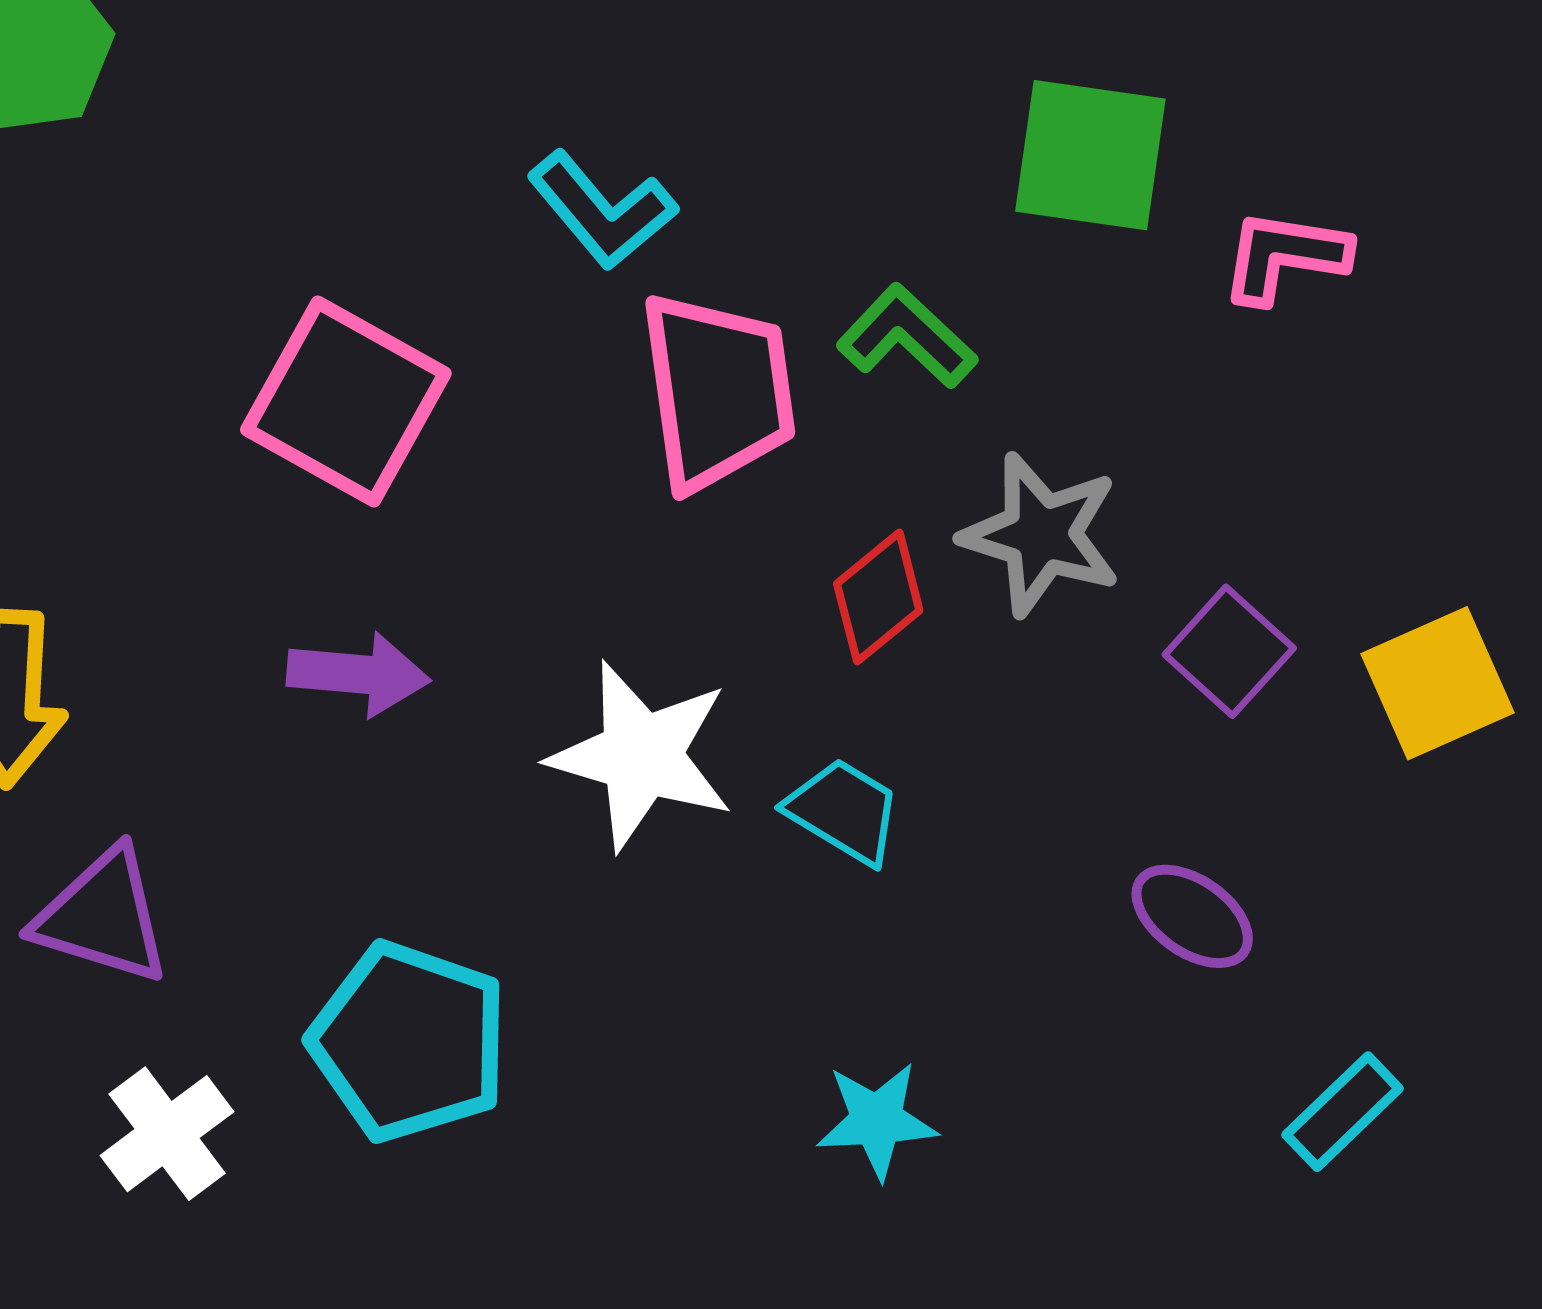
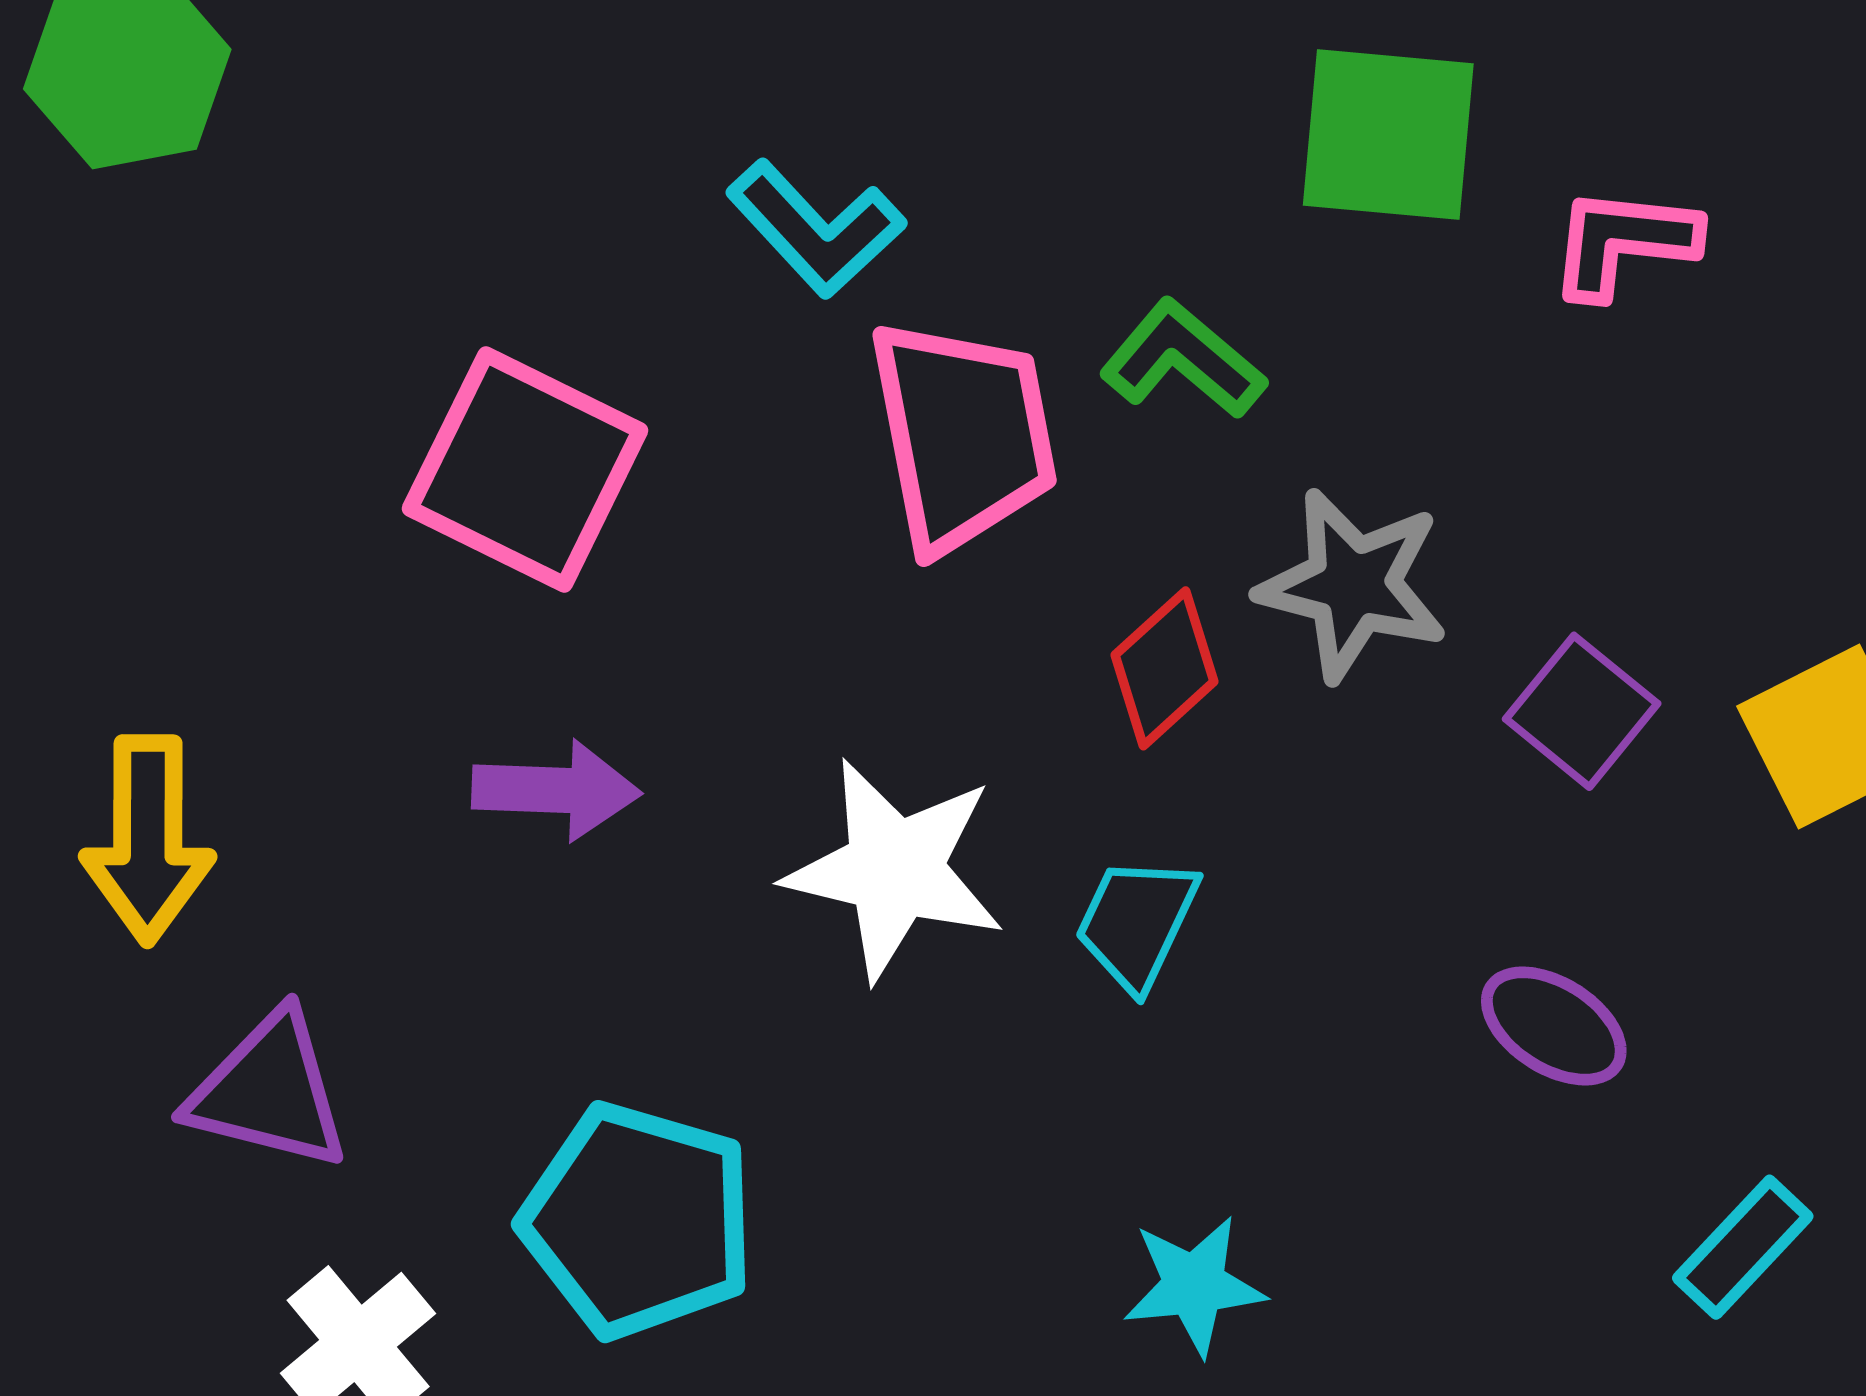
cyan trapezoid: (844, 811) -> (1137, 923), turned -93

